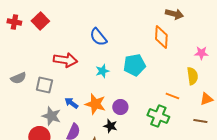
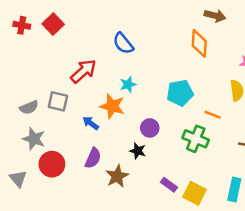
red arrow: (65, 60) -> (83, 71), turned -50
cyan pentagon: (134, 65) -> (180, 93), moved
gray semicircle: (18, 78) -> (29, 107), moved
orange star: (95, 104) -> (112, 106), moved
gray star: (51, 116) -> (34, 139), moved

